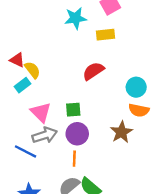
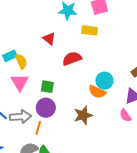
red triangle: (17, 60) -> (49, 39), moved
yellow semicircle: (32, 70) -> (21, 61), moved
orange semicircle: (139, 110) -> (97, 92), moved
gray arrow: (45, 135) -> (20, 117), moved

